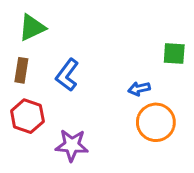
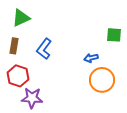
purple star: (72, 145) -> (32, 98), moved

